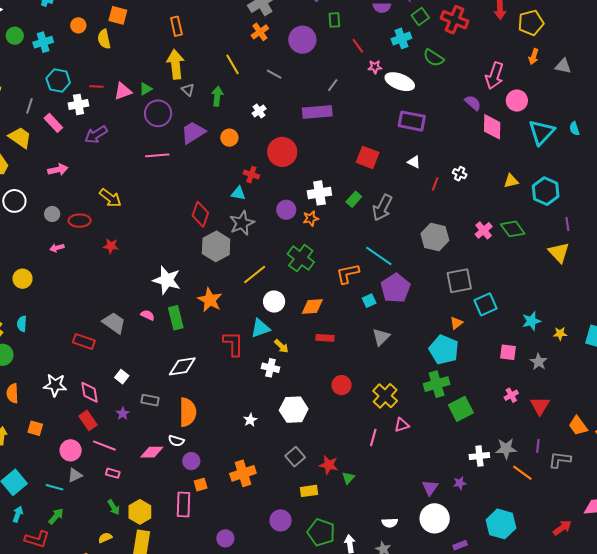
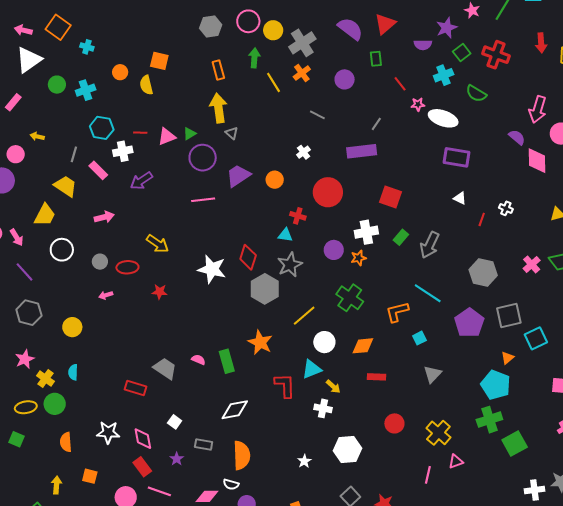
purple circle: (302, 40) -> (345, 79), size x0.7
yellow line: (233, 64) -> (274, 82), moved
green arrow: (217, 96) -> (254, 58), moved
red square: (368, 157) -> (391, 197), moved
white star: (167, 280) -> (212, 269), moved
purple pentagon: (396, 288) -> (469, 323), moved

